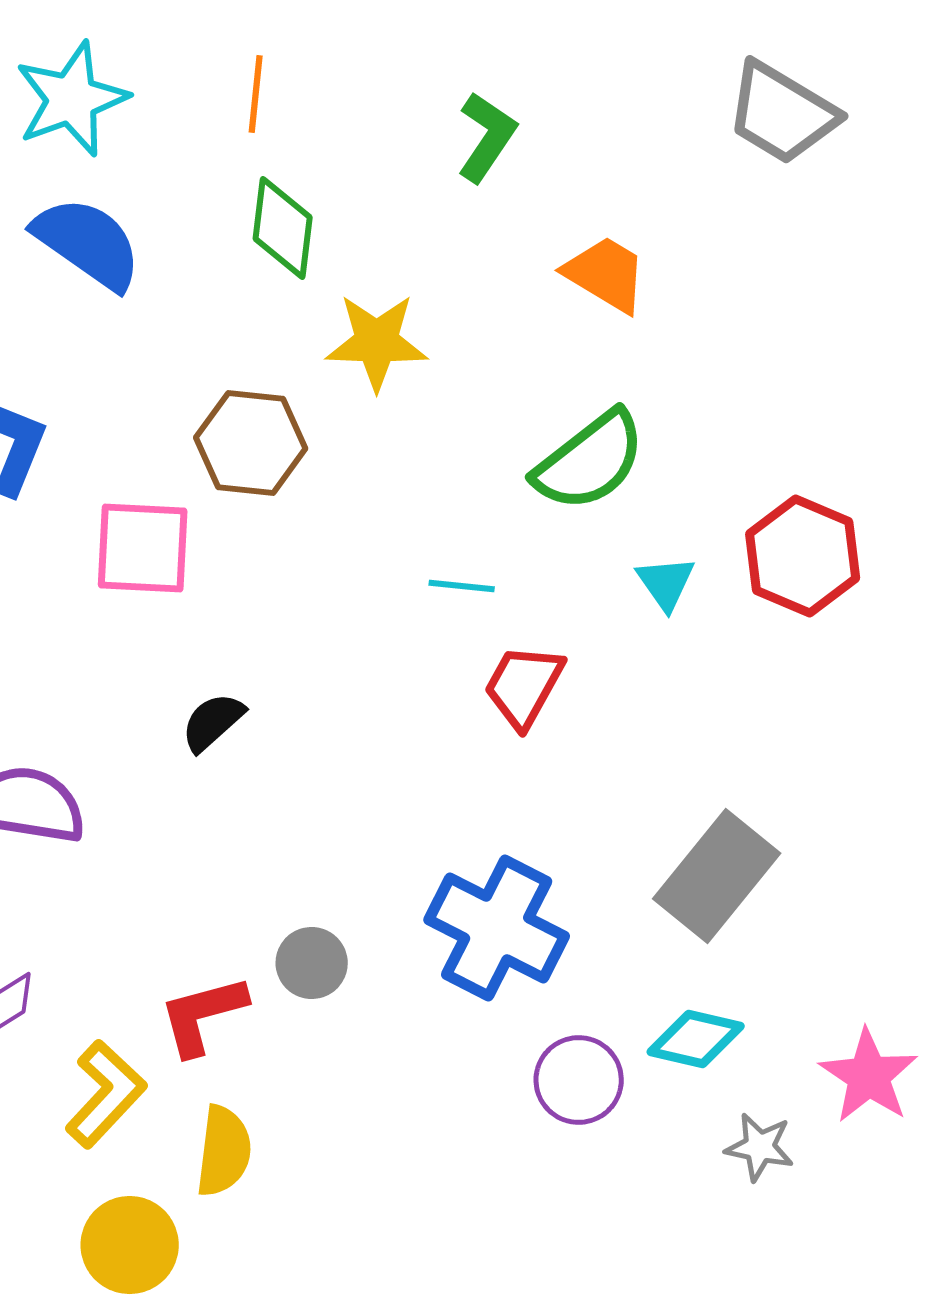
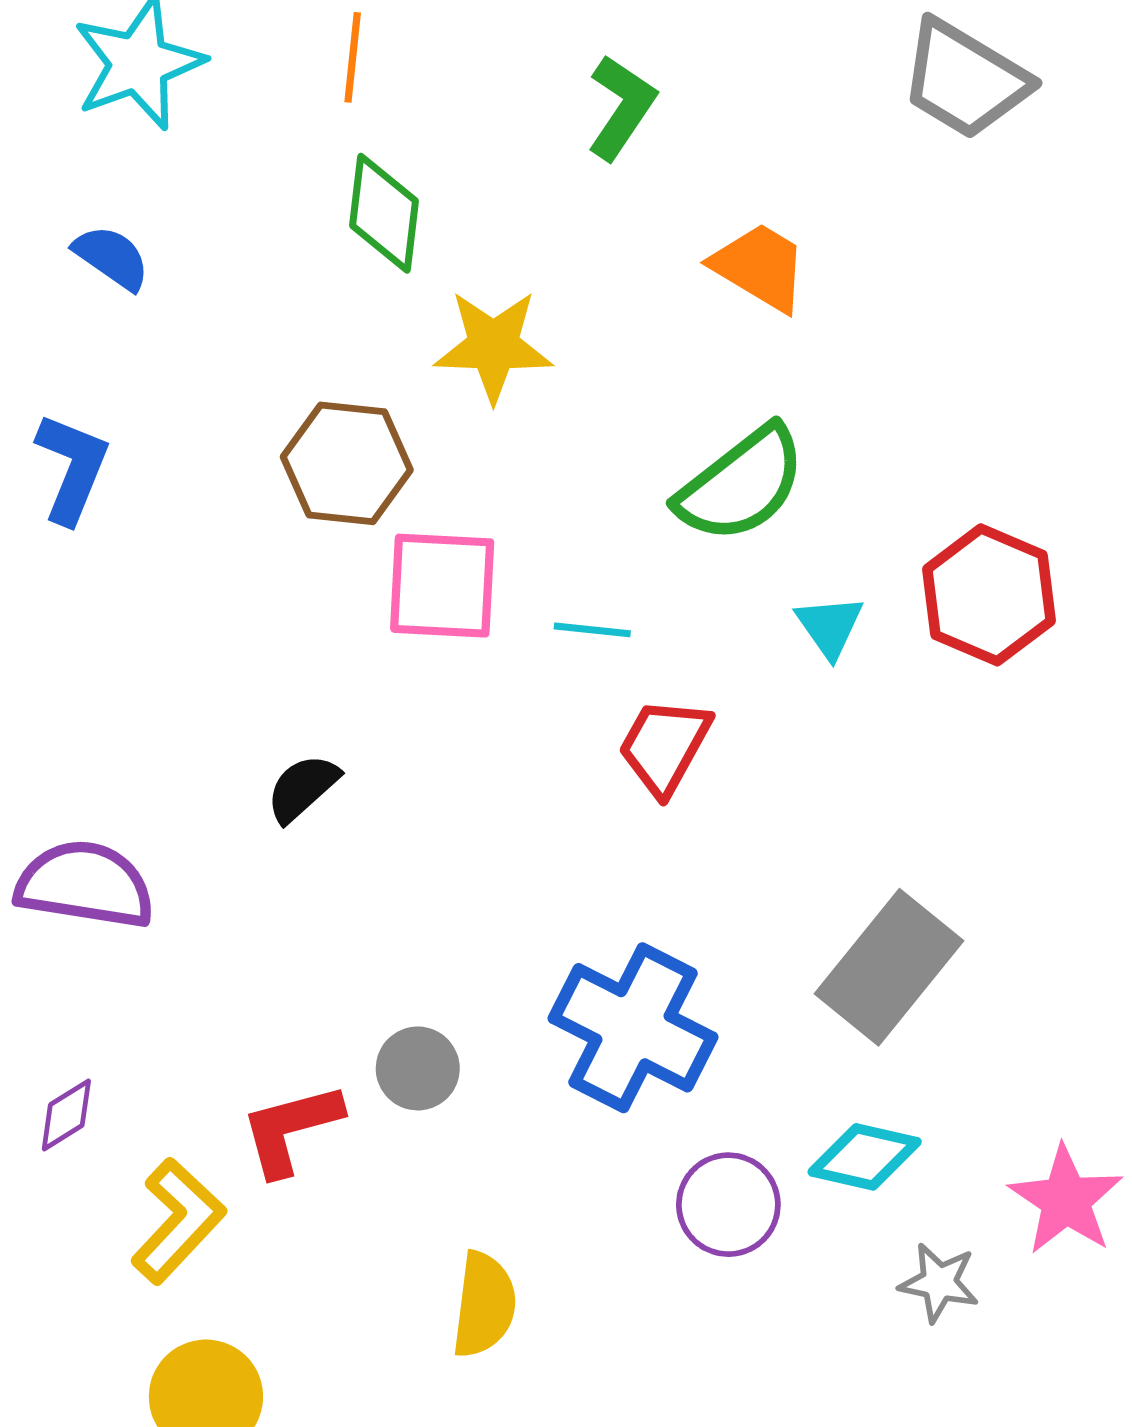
blue semicircle: (88, 243) -> (112, 257), moved, size x0.6
pink square: (143, 548) -> (442, 586), moved
yellow semicircle: (224, 1151) -> (484, 1305), moved

